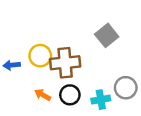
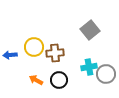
brown cross: (65, 63) -> (55, 53), size x0.7
cyan cross: (101, 100) -> (89, 67), moved

